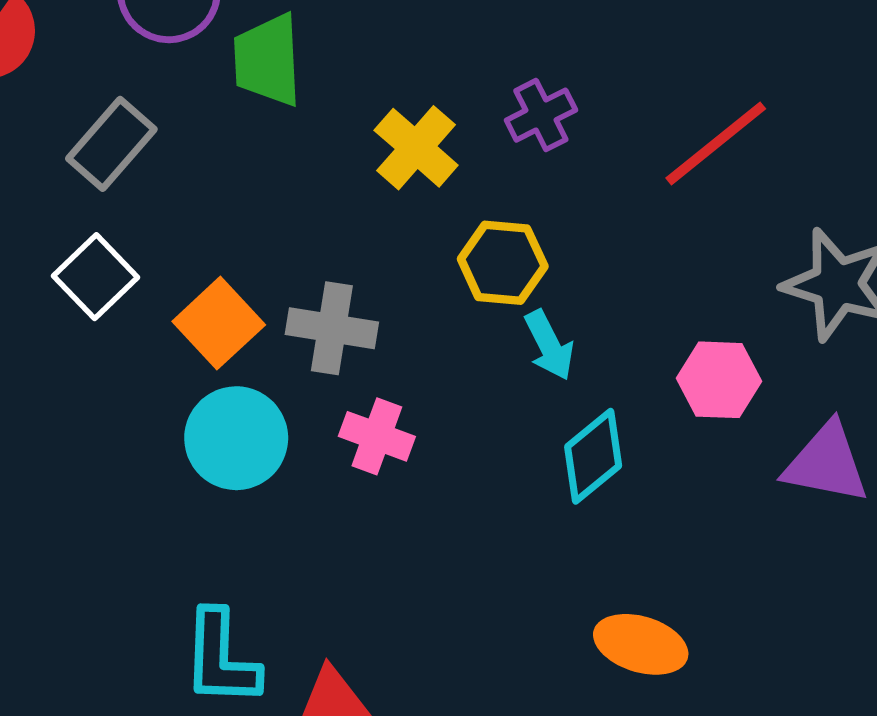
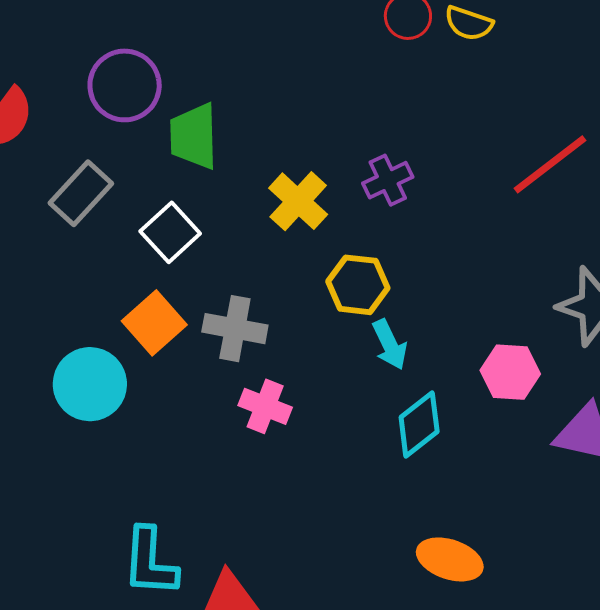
red line: (716, 143) -> (550, 164), moved
white square: (95, 277) -> (170, 232), moved
cyan circle: (236, 438) -> (90, 384), moved

